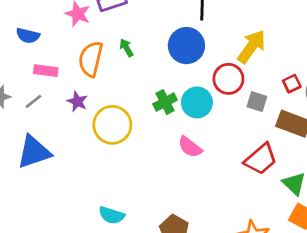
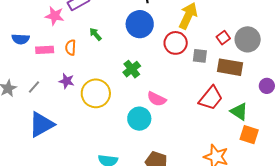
orange semicircle: (91, 59) -> (71, 48), size x0.6
pink rectangle: (46, 71) -> (45, 50), moved
cyan circle: (197, 102) -> (139, 119), moved

